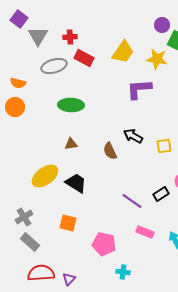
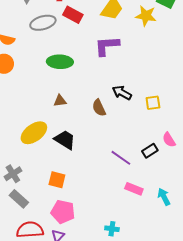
purple L-shape: (139, 89) -> (107, 46), moved
pink pentagon: (104, 244) -> (63, 212), moved

